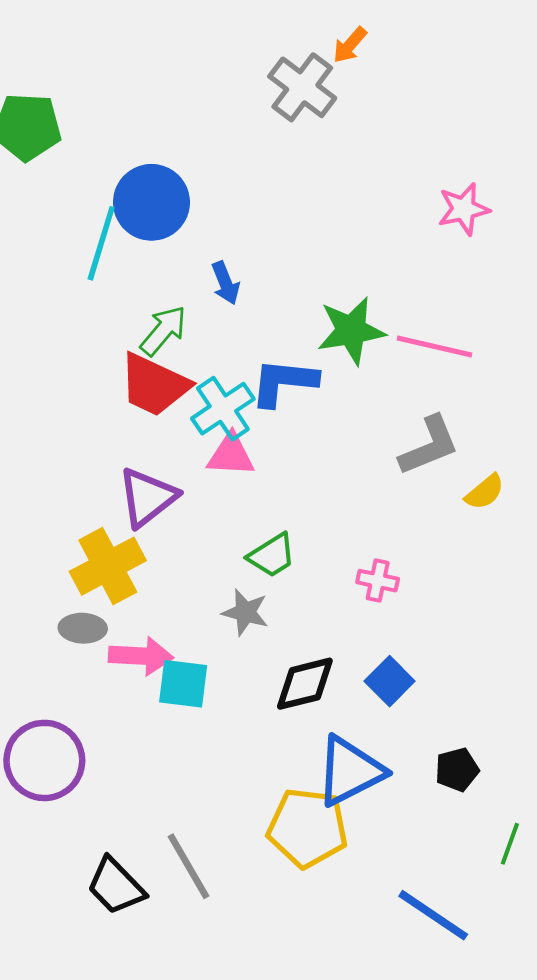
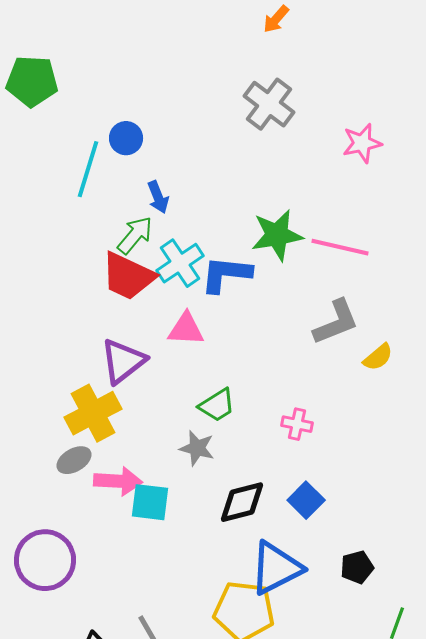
gray cross: (302, 87) -> (269, 104), moved
blue circle: (151, 202) -> (126, 138), size x0.6
blue arrow: (226, 283) -> (158, 197), moved
cyan cross: (223, 409) -> (180, 263), moved
gray ellipse: (83, 628) -> (74, 460), turned -32

